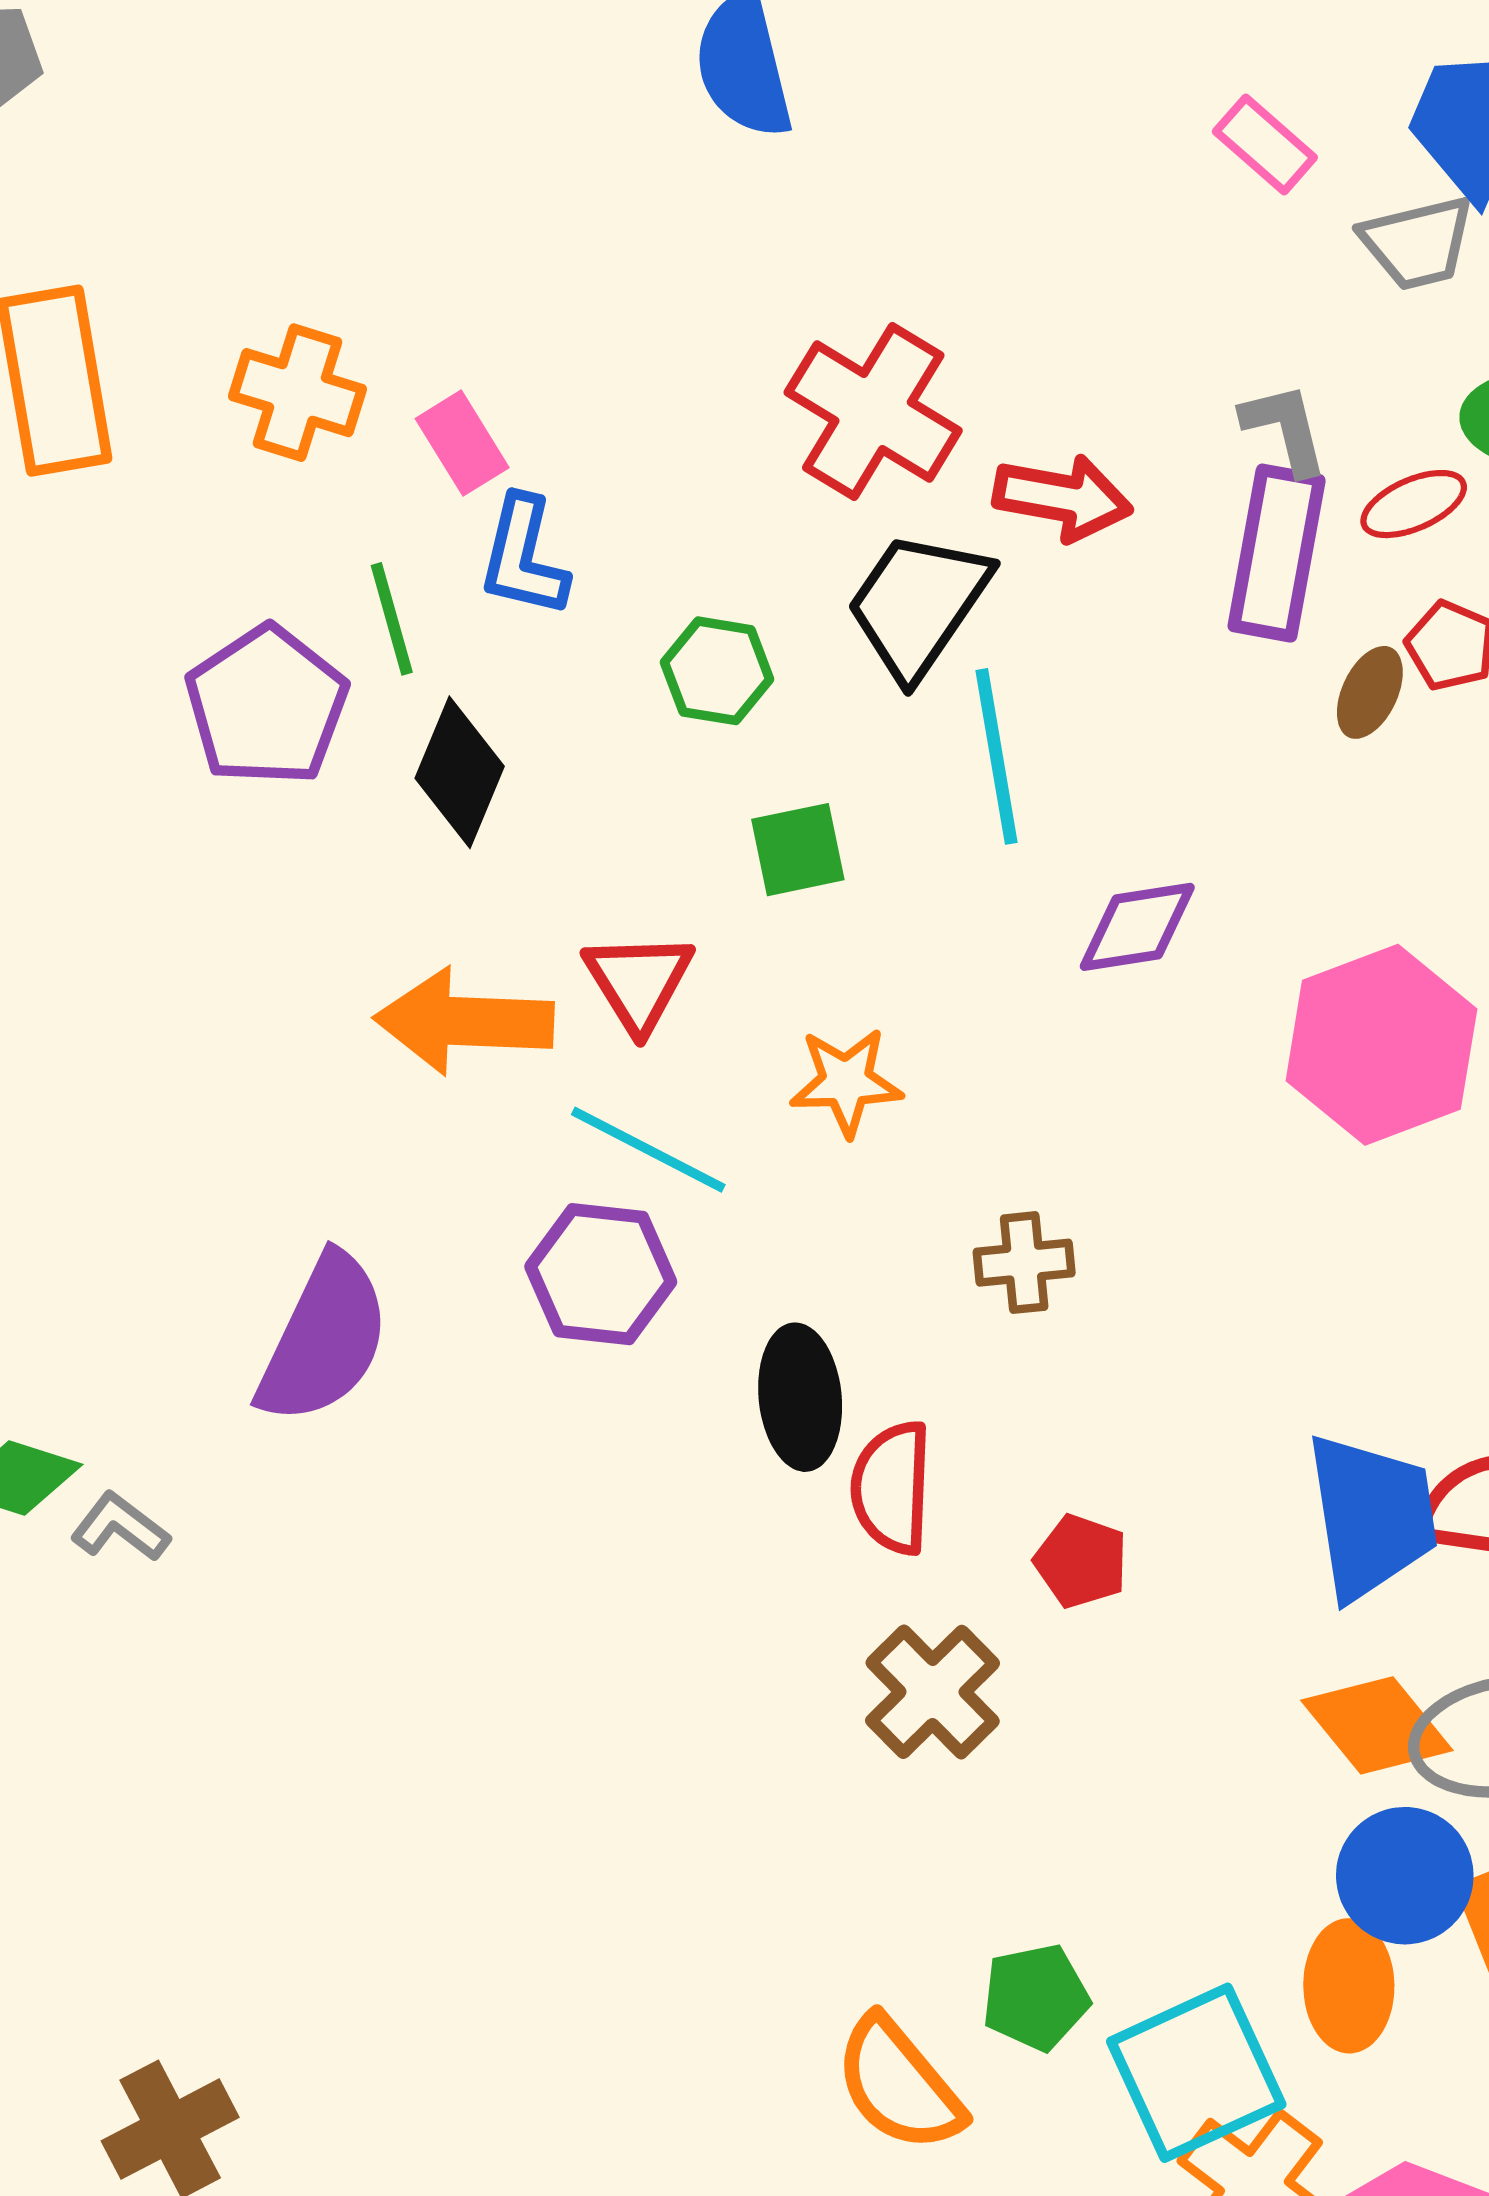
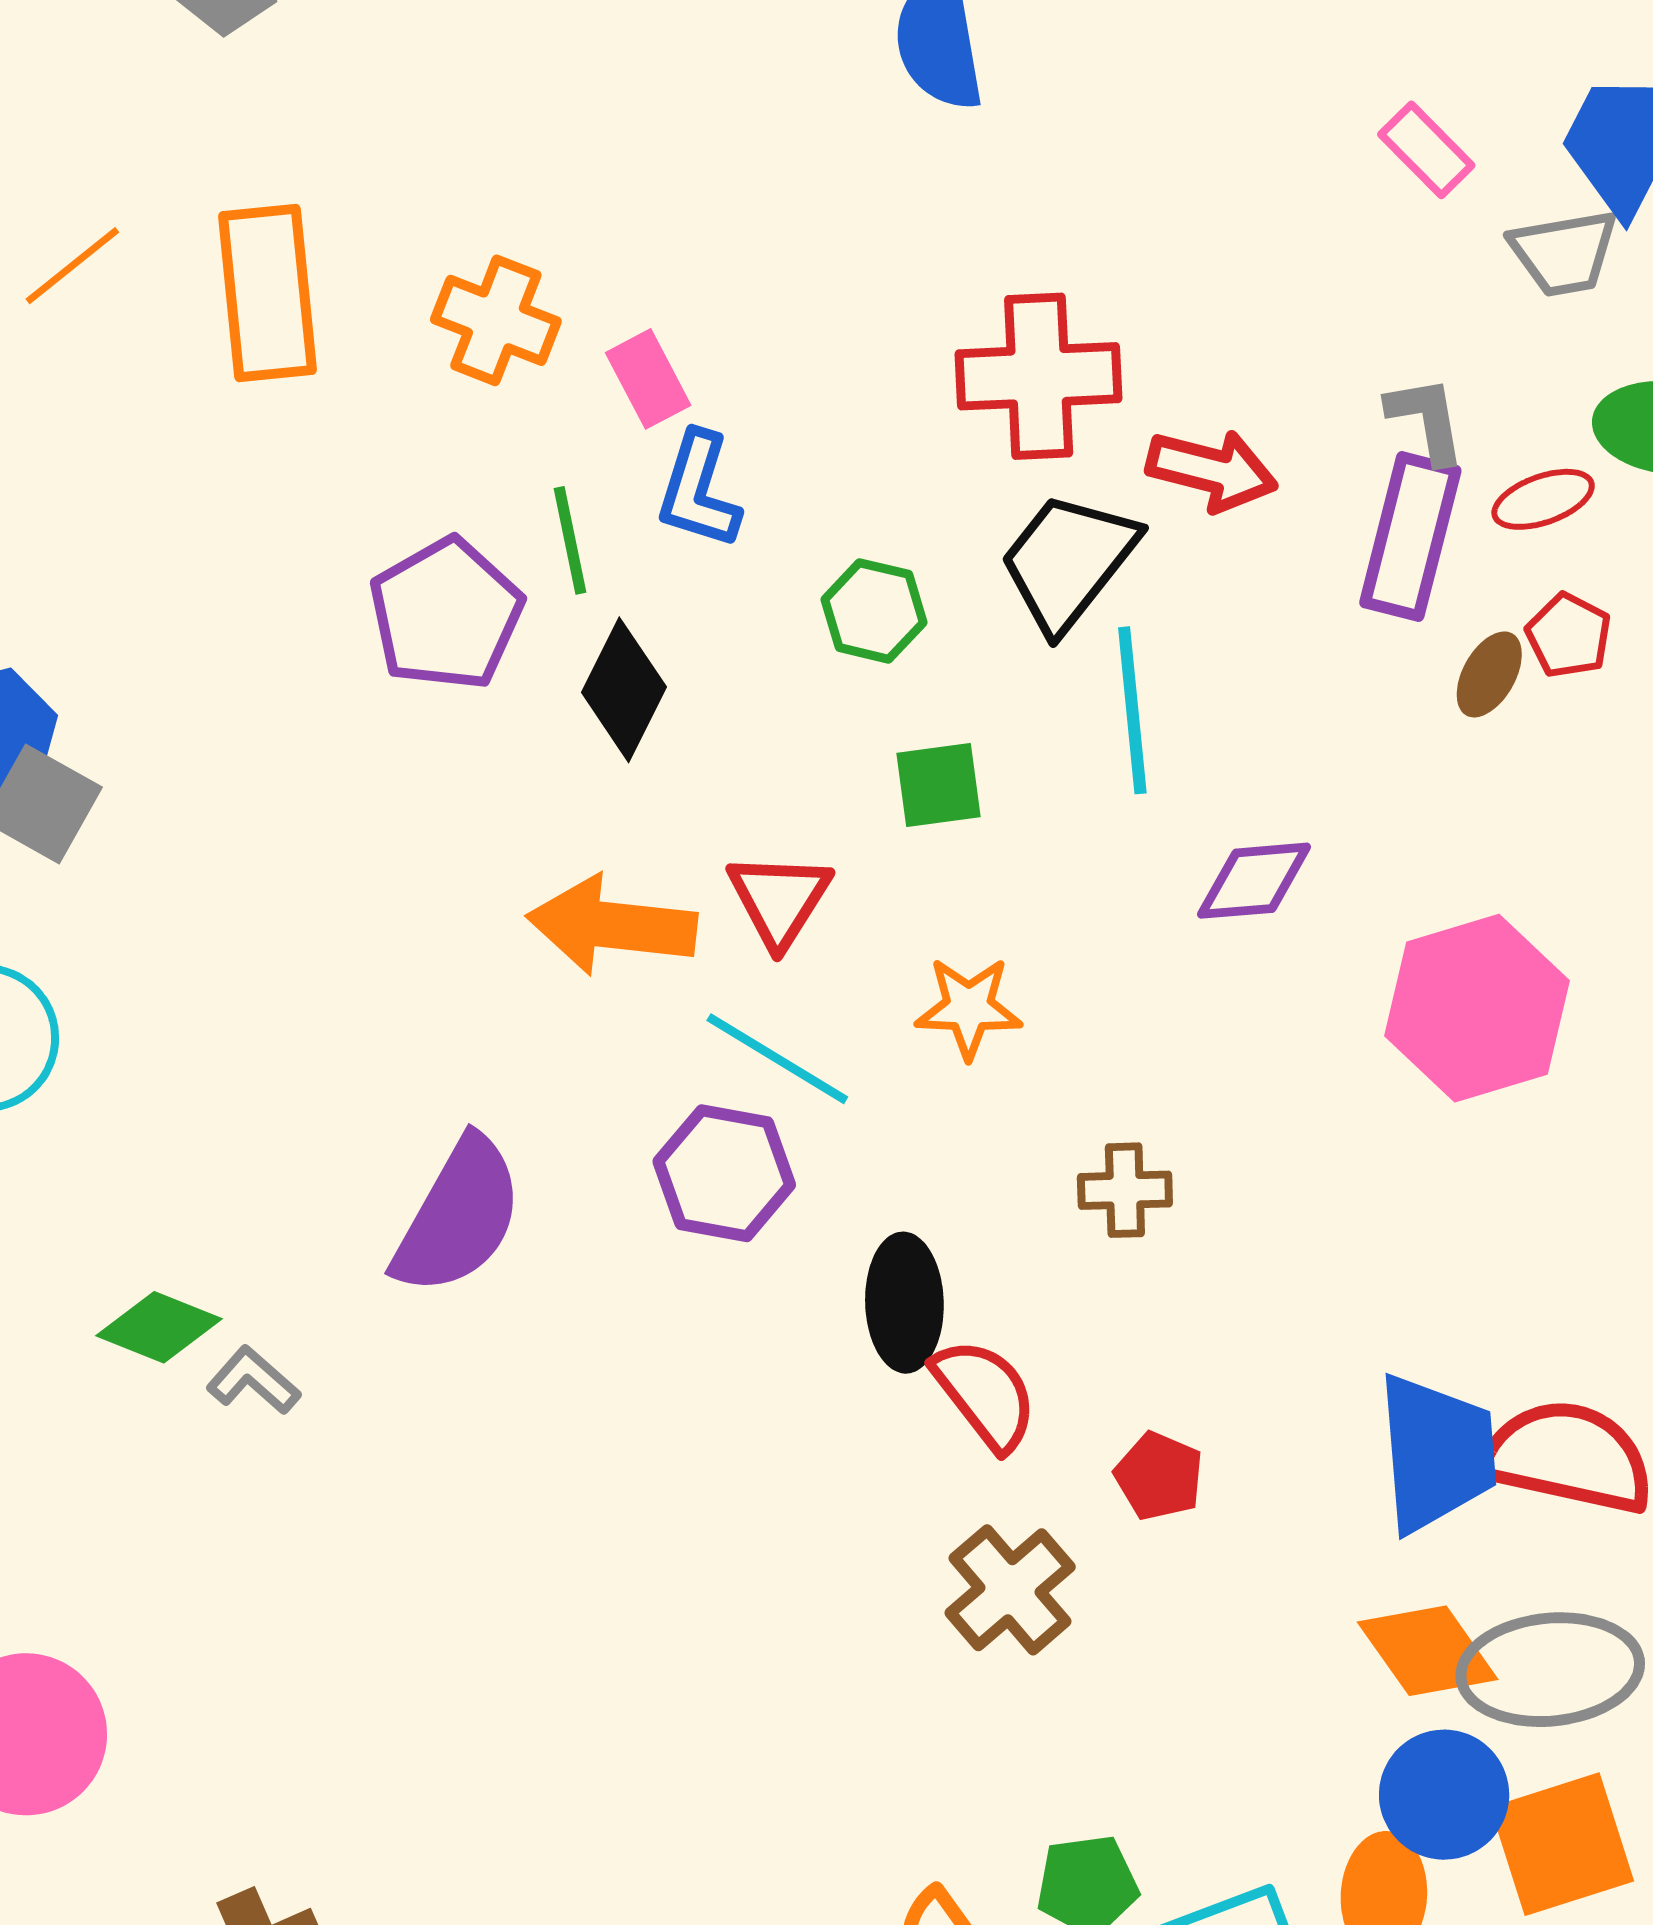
red cross: (873, 412) -> (1039, 376), turned -38
red semicircle: (892, 1488) -> (985, 1394), turned 136

